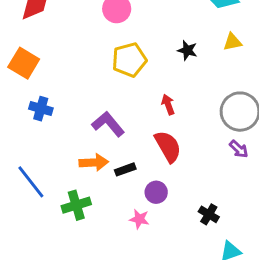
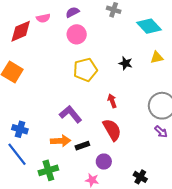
blue cross: (41, 109) -> (20, 129), moved

